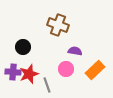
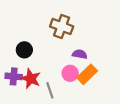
orange rectangle: (95, 70) -> (87, 74), moved
red star: (29, 74) -> (31, 79), turned -30

